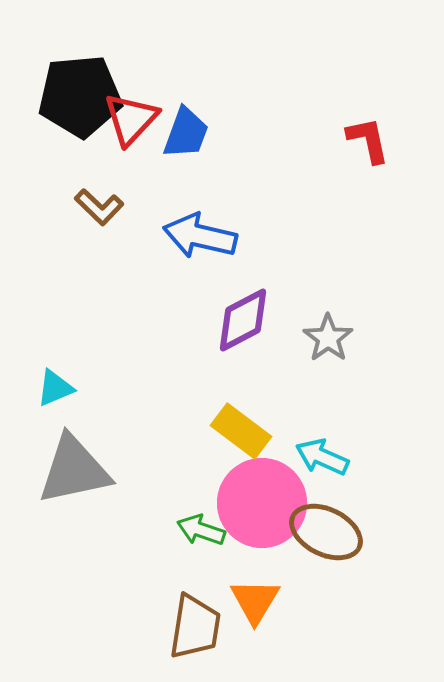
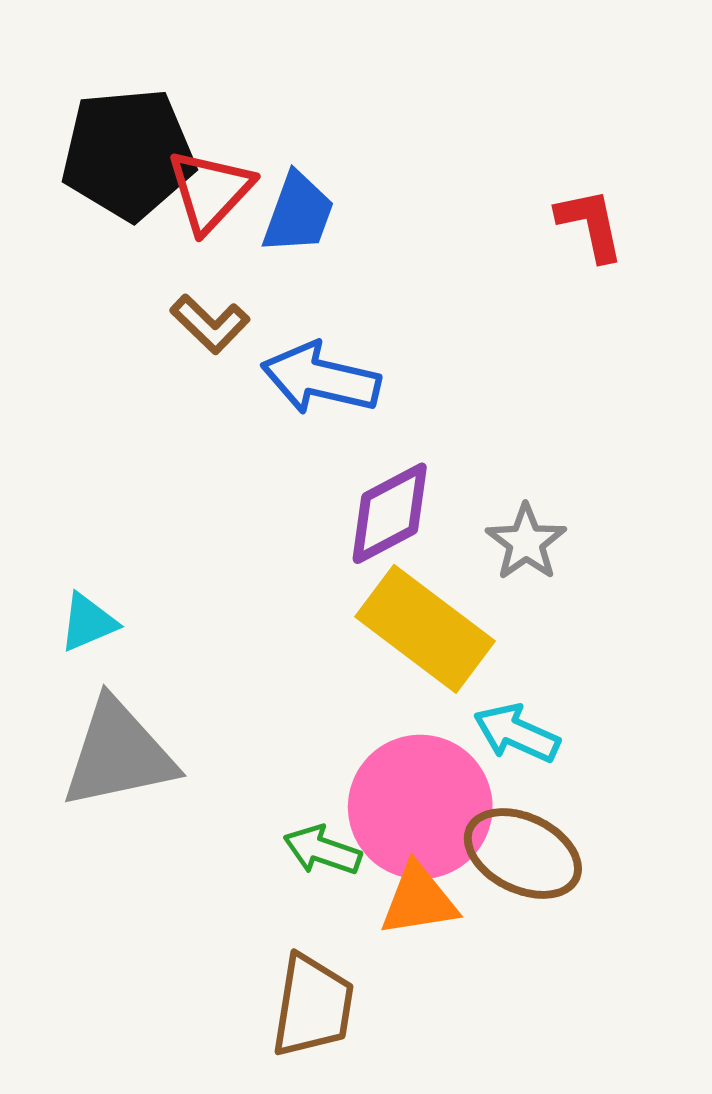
brown L-shape: (99, 207) -> (210, 324), moved
yellow rectangle: (241, 431) -> (425, 629), moved, size x1.4
orange triangle: (255, 601) -> (419, 900), moved, turned 50

